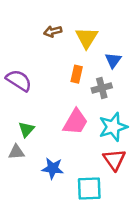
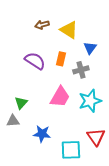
yellow triangle: (87, 38) -> (69, 30), turned -30
purple semicircle: (19, 80) -> (35, 61), moved
red triangle: (114, 160) -> (96, 137), moved

